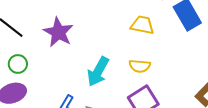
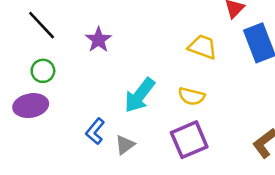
purple star: (58, 32) -> (99, 40), size x0.7

